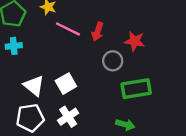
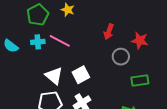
pink line: (68, 29) -> (60, 41), moved
green rectangle: (136, 89) -> (140, 81), size x0.7

